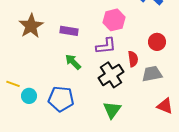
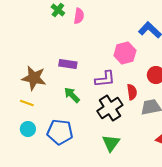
pink hexagon: (114, 20) -> (125, 53), moved
brown star: (31, 26) -> (34, 78), moved, turned -30
yellow line: (13, 84) -> (27, 103), moved

